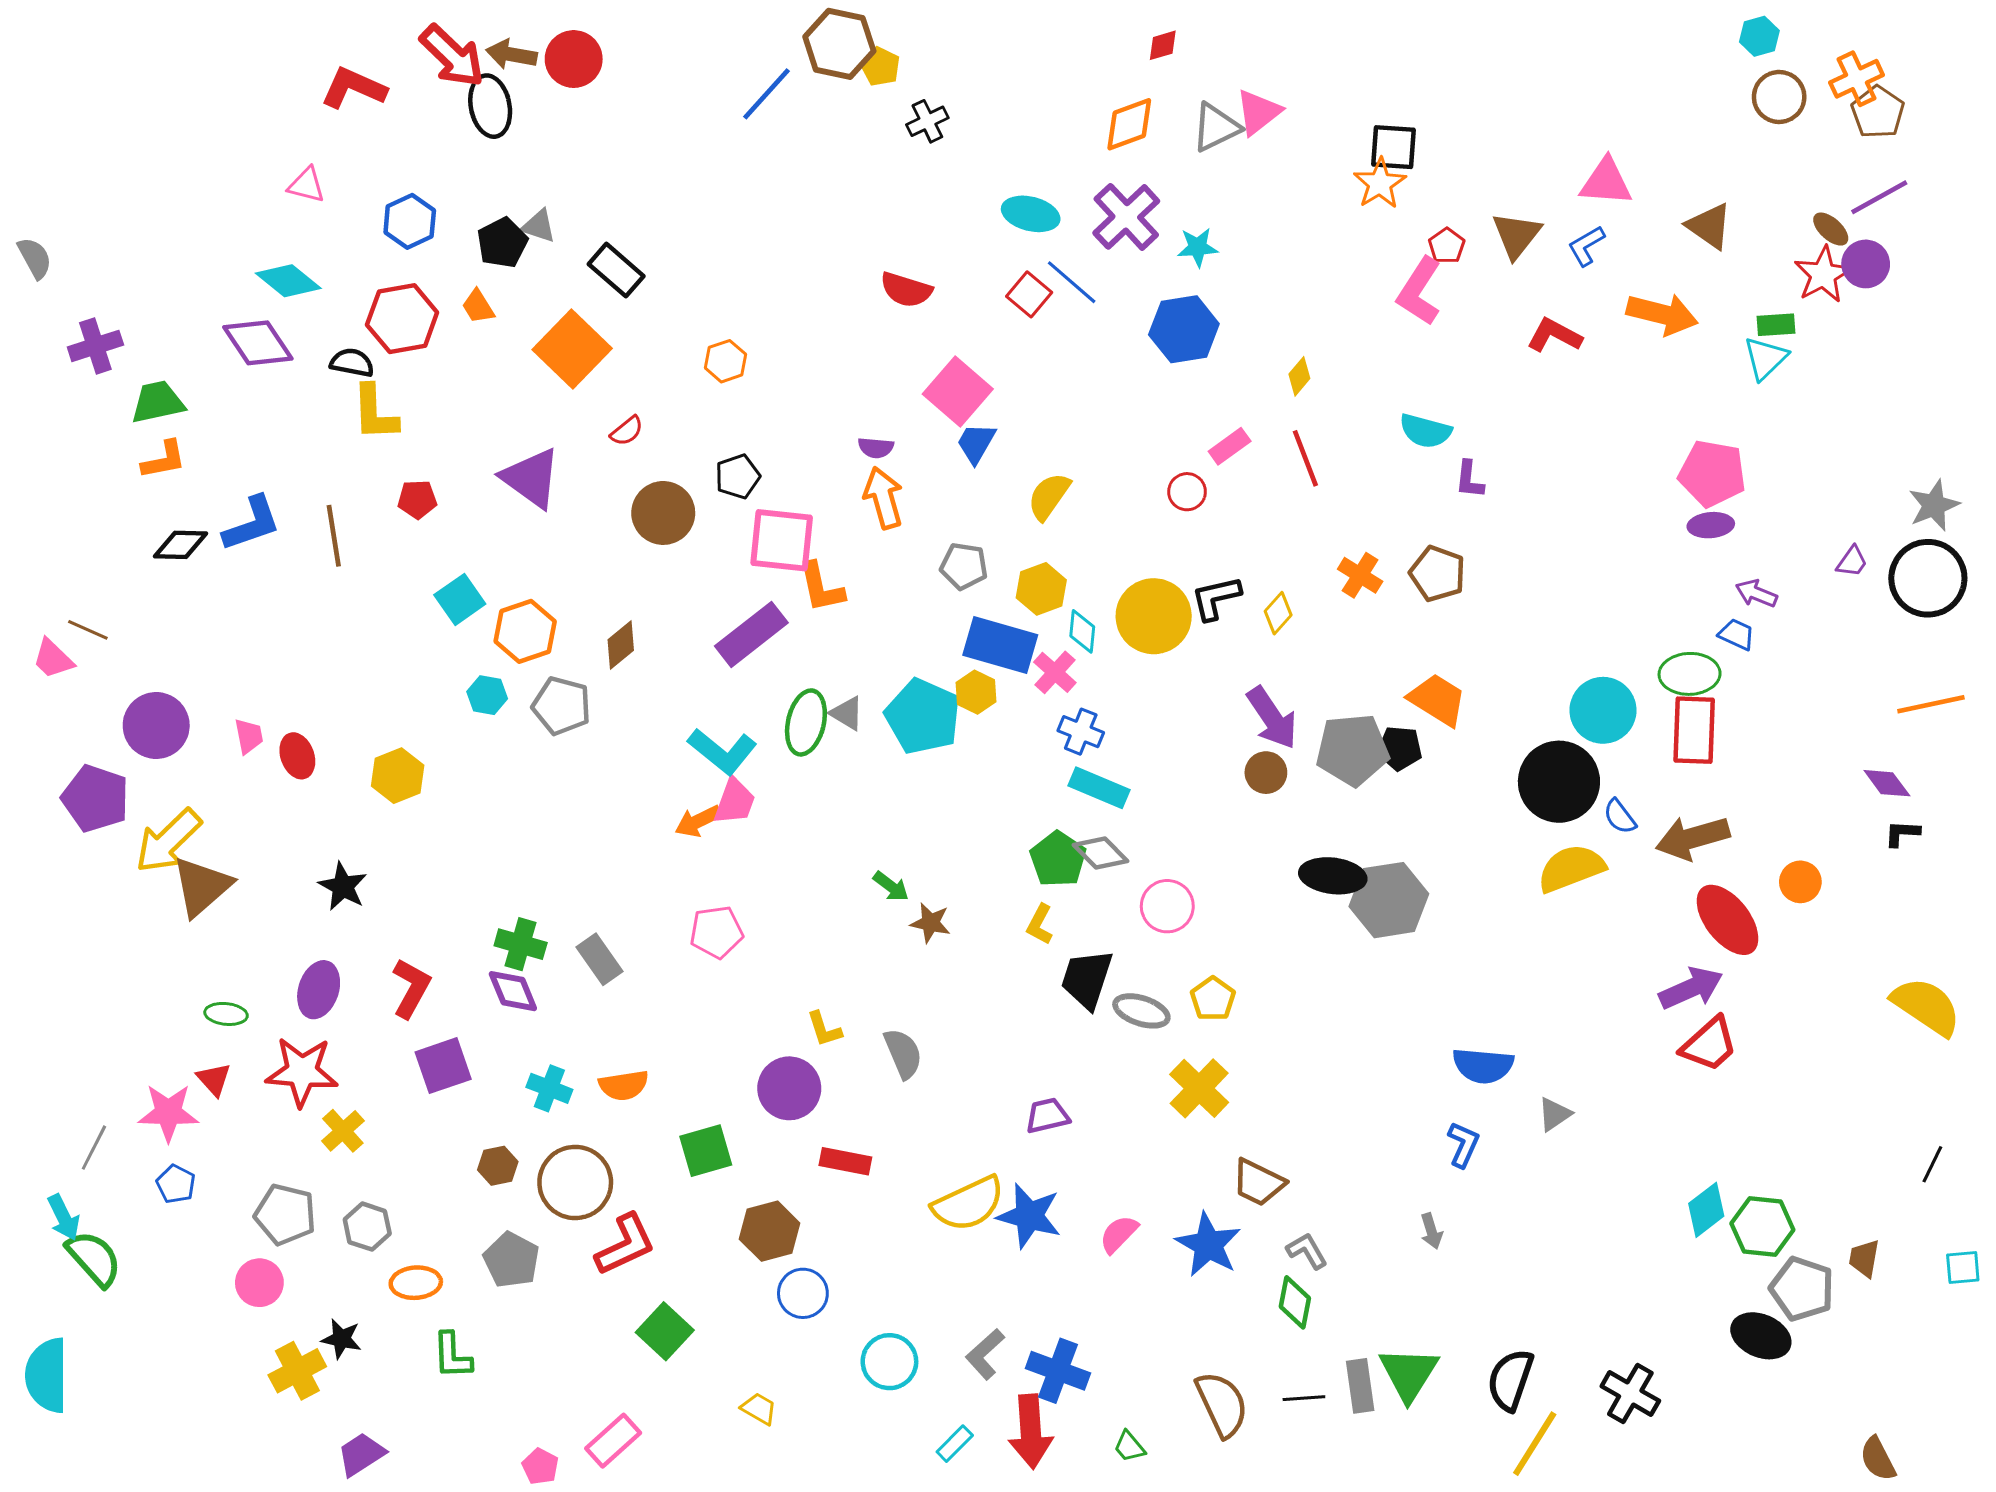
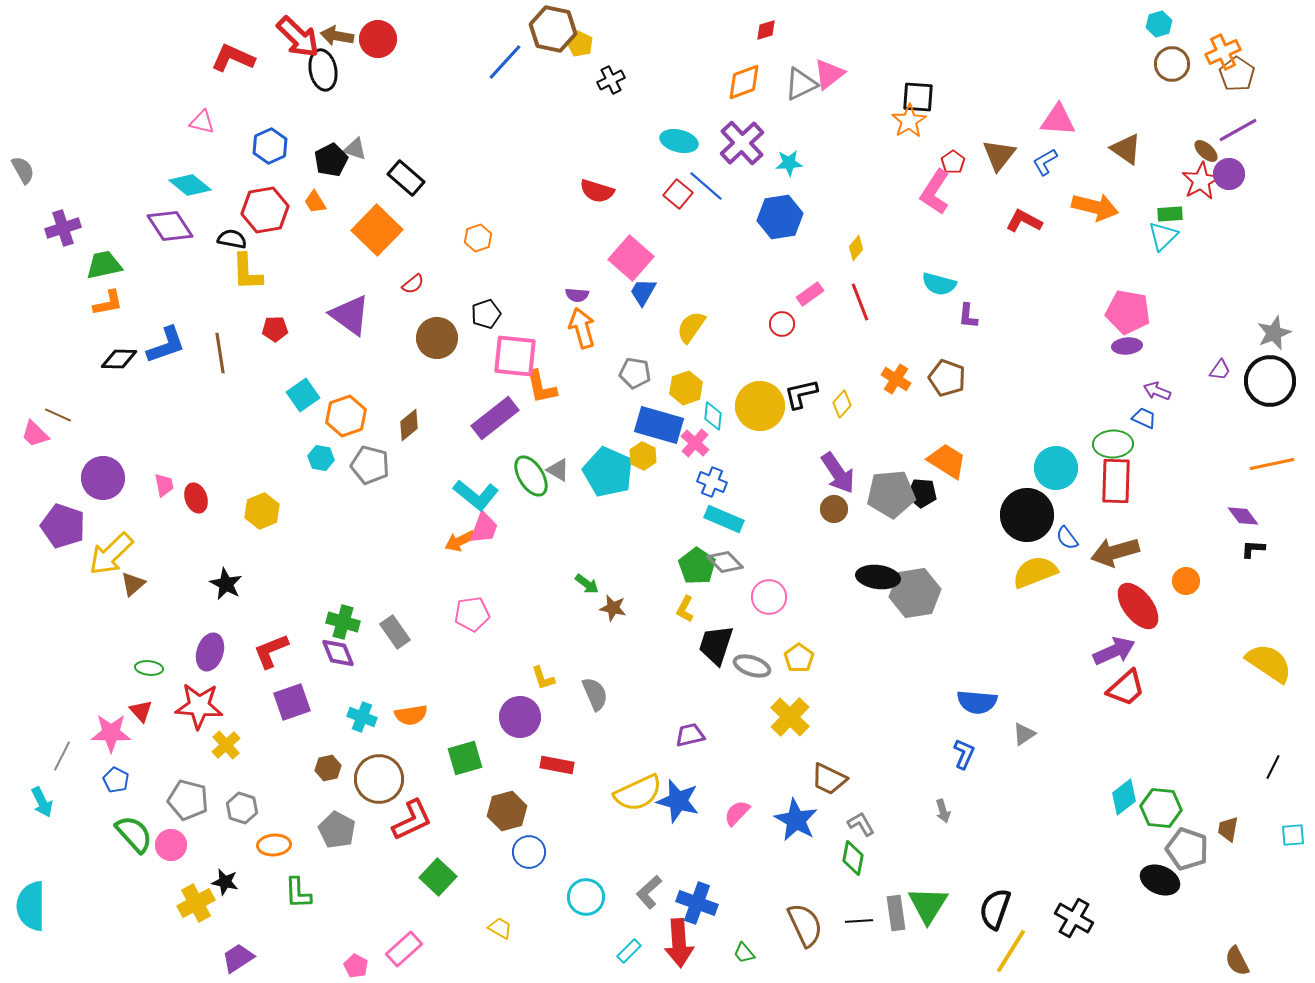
green ellipse: (806, 722) -> (531, 476), turned -45
brown triangle: (202, 886) -> (133, 584), size x0.6
red L-shape: (411, 988) -> (271, 651), turned -141
green semicircle: (94, 1258) -> (134, 834), moved

